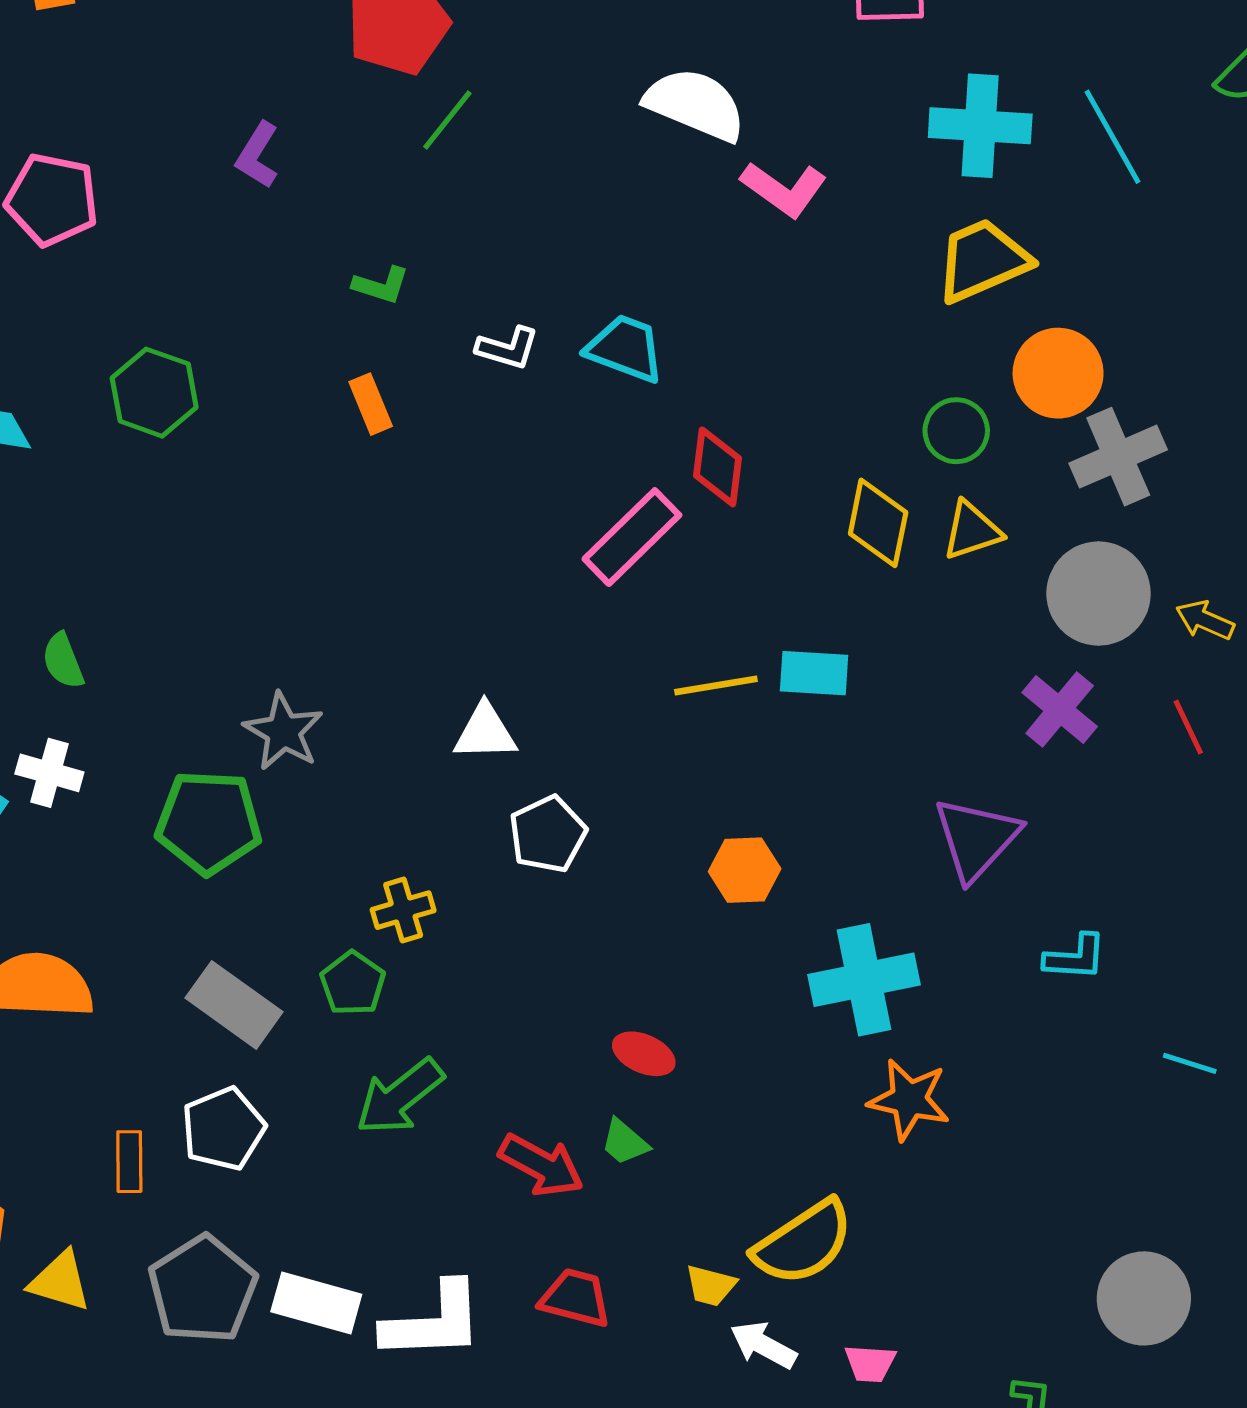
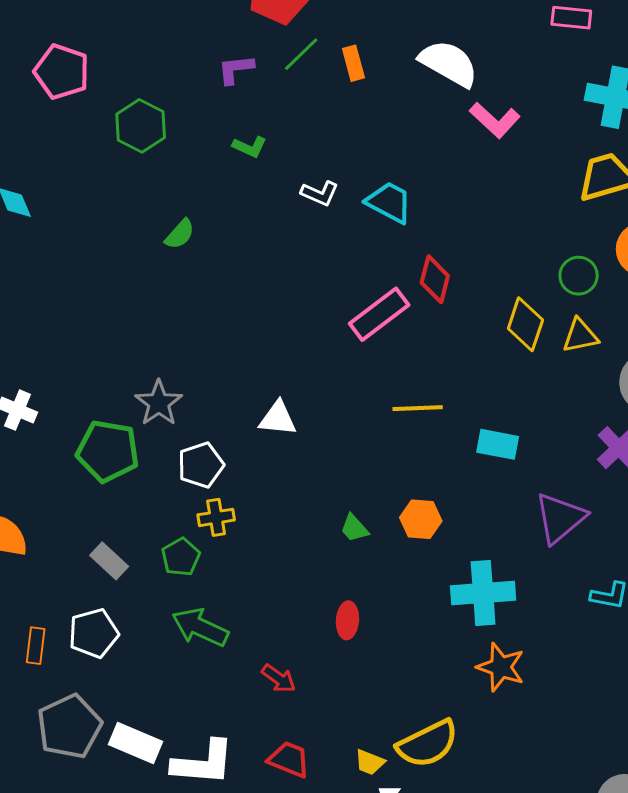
purple L-shape: (257, 155) -> (236, 69), moved, turned 45
green hexagon: (154, 393) -> (141, 126), moved
orange rectangle: (371, 404) -> (353, 63), moved
green semicircle: (63, 661) -> (180, 234), moved, turned -124
cyan rectangle: (814, 673) -> (498, 444), moved
white pentagon: (548, 834) -> (201, 465), moved
gray rectangle: (234, 1005) -> (109, 561), size x0.7
red ellipse: (644, 1054) -> (347, 620), turned 63
green arrow: (400, 1097) -> (200, 627), turned 56
green trapezoid: (625, 1142) -> (354, 528), moved
red arrow: (541, 1165) -> (279, 678), size x0.7

